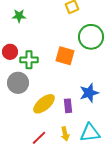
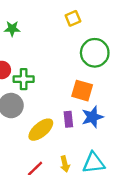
orange square: (65, 56) -> (82, 91), moved
purple rectangle: (68, 106) -> (68, 119), moved

